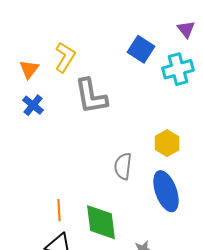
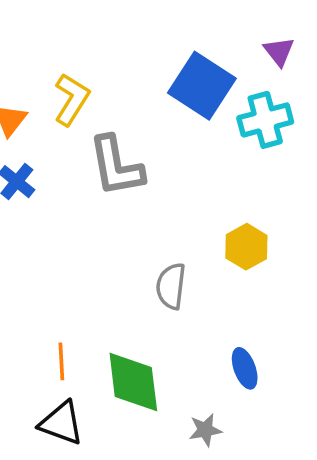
blue square: (141, 49) -> (202, 86), size x1.4
blue ellipse: (166, 191) -> (245, 368), moved, size x0.6

